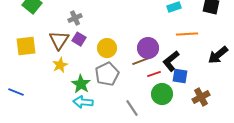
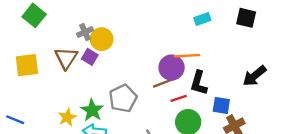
orange line: (187, 34) -> (187, 56), moved
yellow circle: (107, 48) -> (102, 39), moved
black L-shape: (171, 61) -> (199, 83), turned -35
yellow star: (60, 65) -> (67, 117), moved
blue square: (180, 76) -> (221, 105), moved

